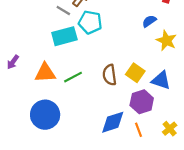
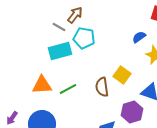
purple arrow: (13, 62) -> (12, 118), moved
yellow square: (135, 73) -> (122, 75), moved

